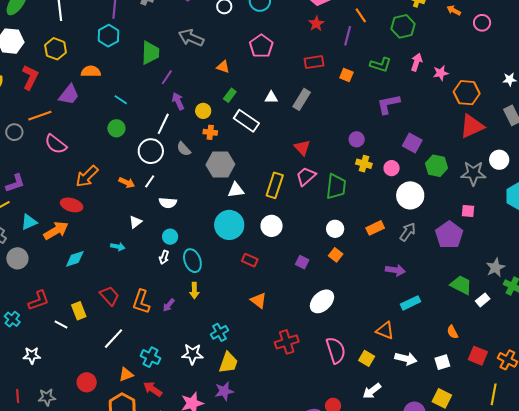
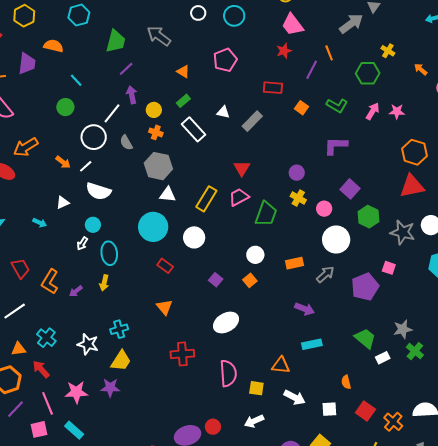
pink star: (441, 73) -> (397, 111), moved
purple trapezoid: (69, 95) -> (27, 63), turned -45
white semicircle: (168, 203) -> (98, 191), size x1.4
orange triangle: (385, 330) -> (281, 365), turned -30
yellow square: (367, 358) -> (256, 388), turned -35

